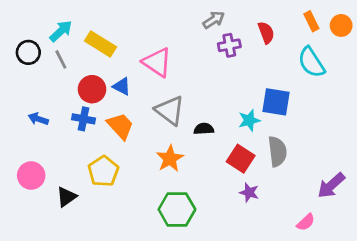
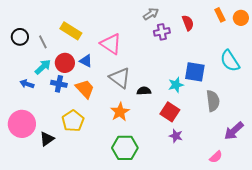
cyan arrow: (61, 31) -> (43, 67), moved
cyan semicircle: (311, 62) -> (230, 61), moved
gray semicircle: (277, 151) -> (213, 101), moved
pink circle: (31, 176) -> (22, 124), size x1.4

